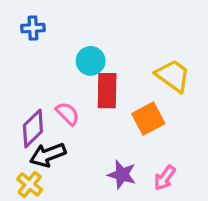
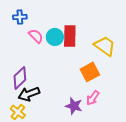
red rectangle: (107, 91) -> (70, 36), moved
pink semicircle: (68, 114) -> (36, 36), moved
pink arrow: (165, 178) -> (93, 98), moved

